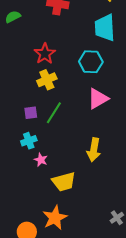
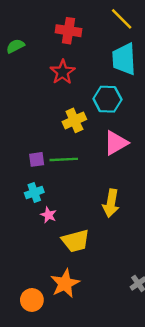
red star: (45, 54) -> (63, 72), moved
yellow cross: (47, 80) -> (74, 120), moved
green line: (54, 113) -> (64, 159), turned 55

